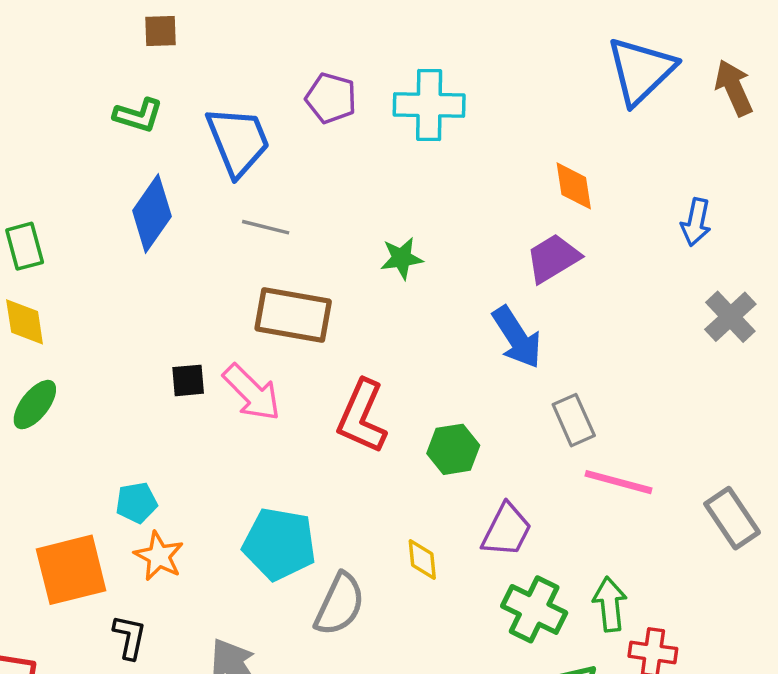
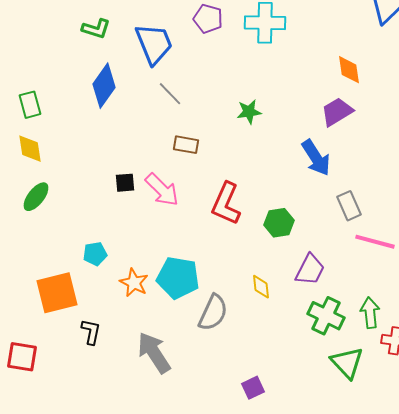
gray line: (266, 227) -> (170, 94), turned 32
brown rectangle: (293, 315) -> (186, 145), size x0.6
orange star: (159, 556) -> (134, 283), moved

